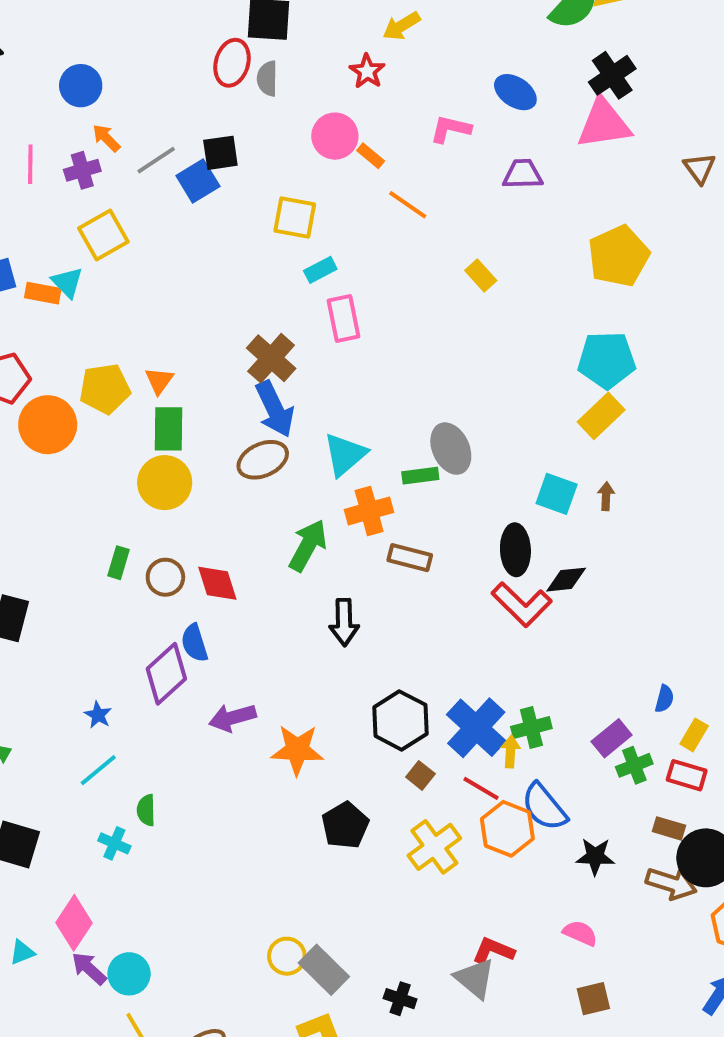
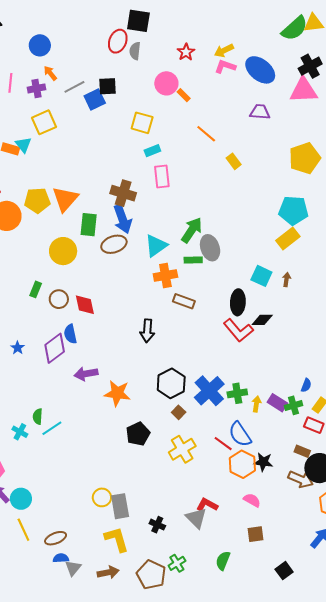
yellow arrow: (401, 26) -> (224, 51), moved
blue ellipse: (515, 92) -> (260, 70), size x1.4
pink L-shape: (450, 129) -> (225, 66), moved
orange line: (408, 205) -> (206, 134), moved
brown cross: (271, 358) -> (123, 193), turned -30
orange triangle: (159, 381) -> (65, 199), size x1.8
green rectangle: (169, 429) -> (89, 225), moved
green arrow: (308, 545) -> (192, 230), moved
blue star: (98, 715) -> (18, 348), moved
purple rectangle: (612, 738) -> (277, 403), turned 66
yellow arrow: (510, 752) -> (256, 404), moved
green cross: (634, 765) -> (293, 405), moved
cyan line: (98, 770) -> (52, 428), moved
red line: (481, 788) -> (223, 444), moved
orange hexagon: (507, 829) -> (242, 464), moved
gray rectangle: (324, 970) -> (120, 506), turned 30

